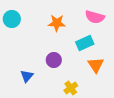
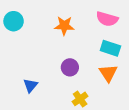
cyan rectangle: (85, 43) -> (110, 48), moved, turned 42
purple circle: (54, 60) -> (70, 67), moved

